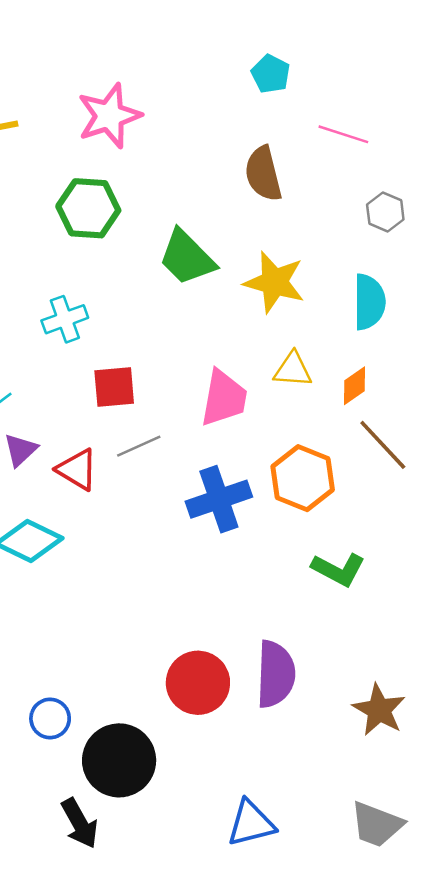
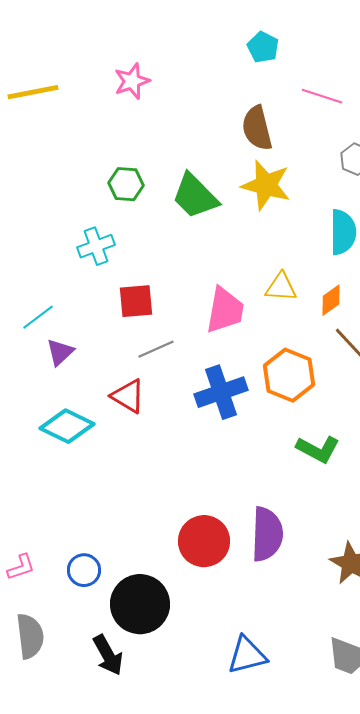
pink star: (109, 116) -> (132, 81), size x0.7
green hexagon: (88, 208) -> (126, 184), moved, size x0.7
yellow star: (274, 282) -> (266, 185), moved
red triangle: (77, 470) -> (128, 396), moved

